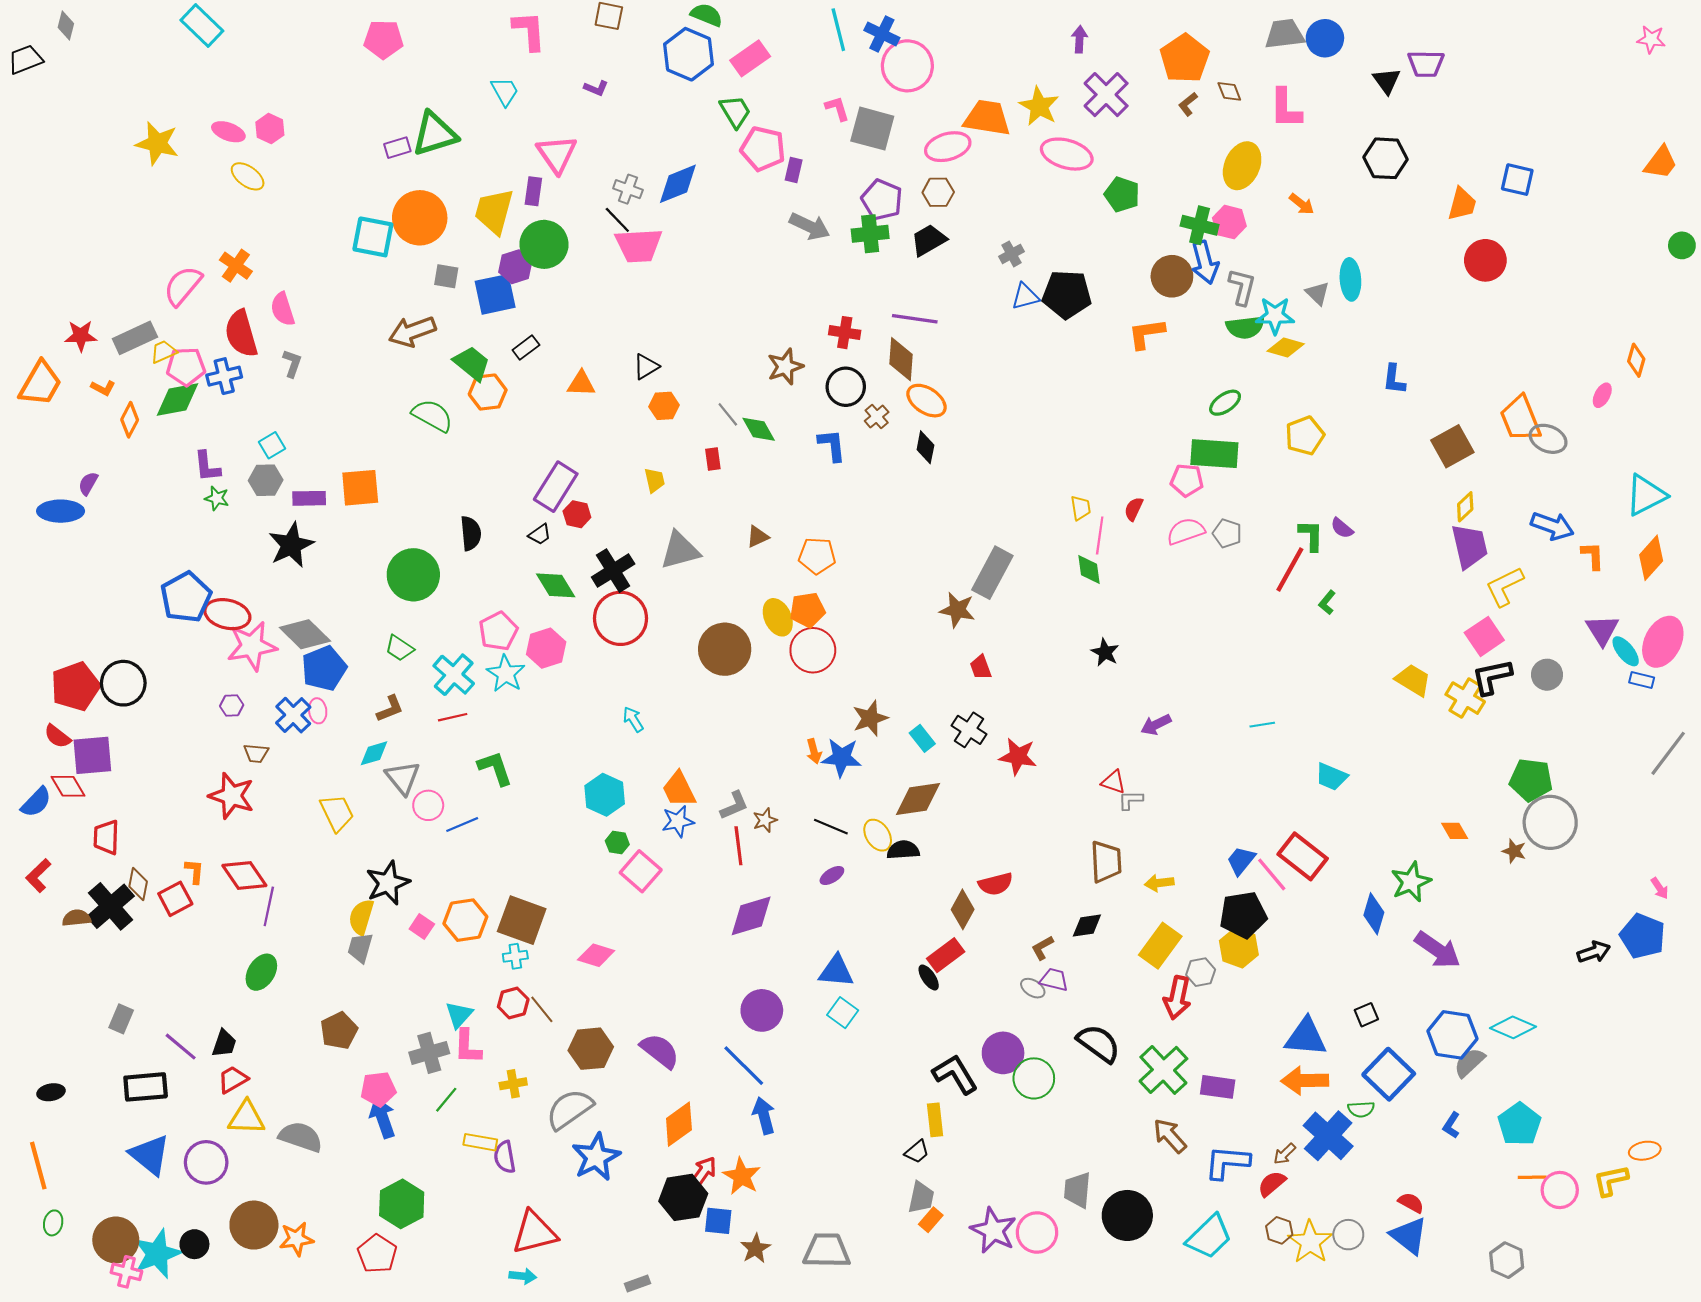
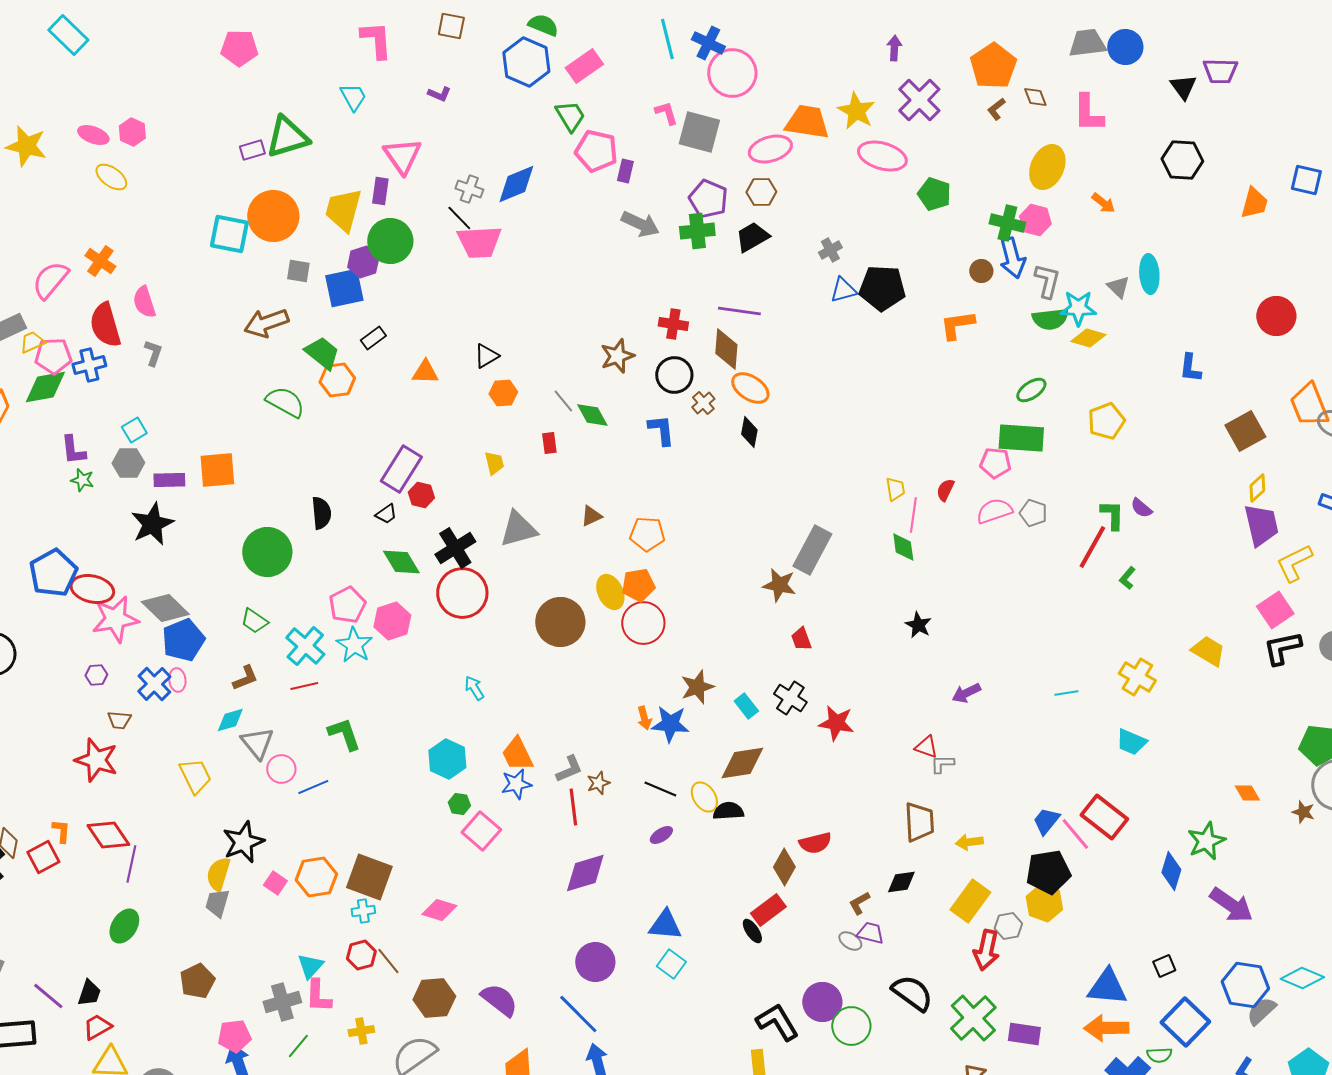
red circle: (1485, 260) -> (1276, 316), moved
brown circle: (1172, 276) -> (981, 271), size x0.6
yellow cross: (1465, 698) -> (1137, 677), moved

